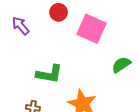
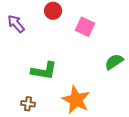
pink square: (91, 29) -> (85, 27), size x0.7

